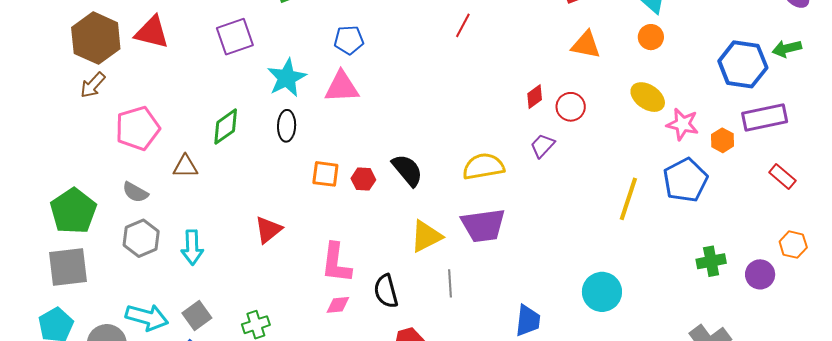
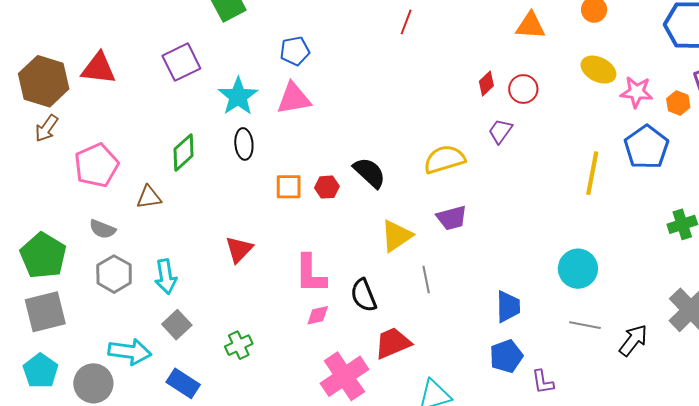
purple trapezoid: (483, 225) -> (452, 218), size x0.7
gray square: (197, 315) -> (177, 325), moved

